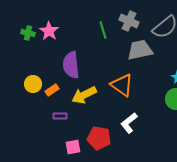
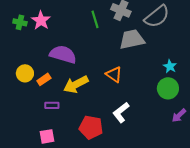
purple semicircle: (71, 65) -> (63, 54), turned 112
orange triangle: (122, 85) -> (114, 74), size x0.7
pink square: (73, 147) -> (47, 136), moved

